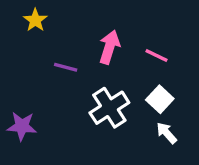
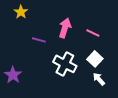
white cross: (109, 108) -> (65, 64), turned -30
purple star: (22, 126) -> (13, 75), turned 30

